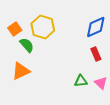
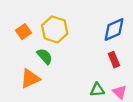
green semicircle: (27, 45) -> (45, 56), moved

